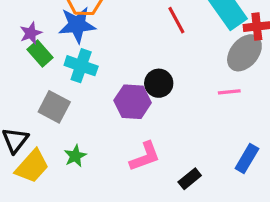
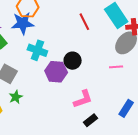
cyan cross: (81, 66) -> (37, 50), moved
green star: (75, 156) -> (16, 97), moved
pink L-shape: (145, 156) -> (83, 99), moved

